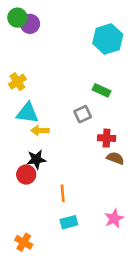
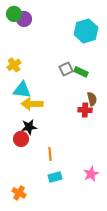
gray square: (83, 114) -> (66, 69), moved
yellow arrow: (40, 131) -> (32, 104), size x1.5
brown semicircle: (115, 158) -> (92, 99), moved, turned 56

